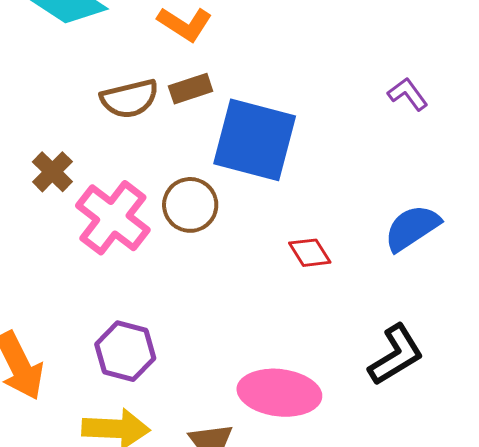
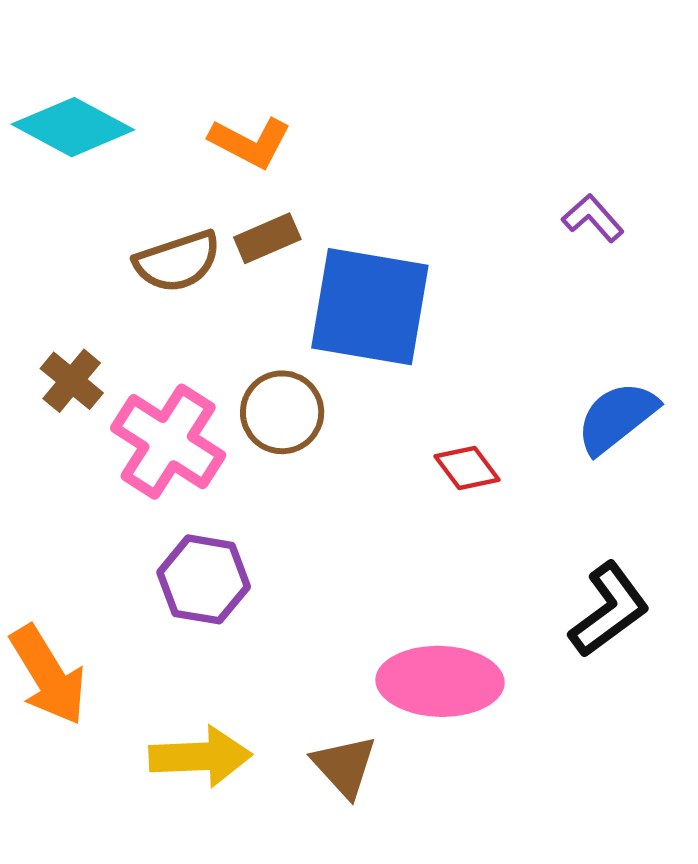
purple hexagon: (125, 351) -> (204, 579), moved

